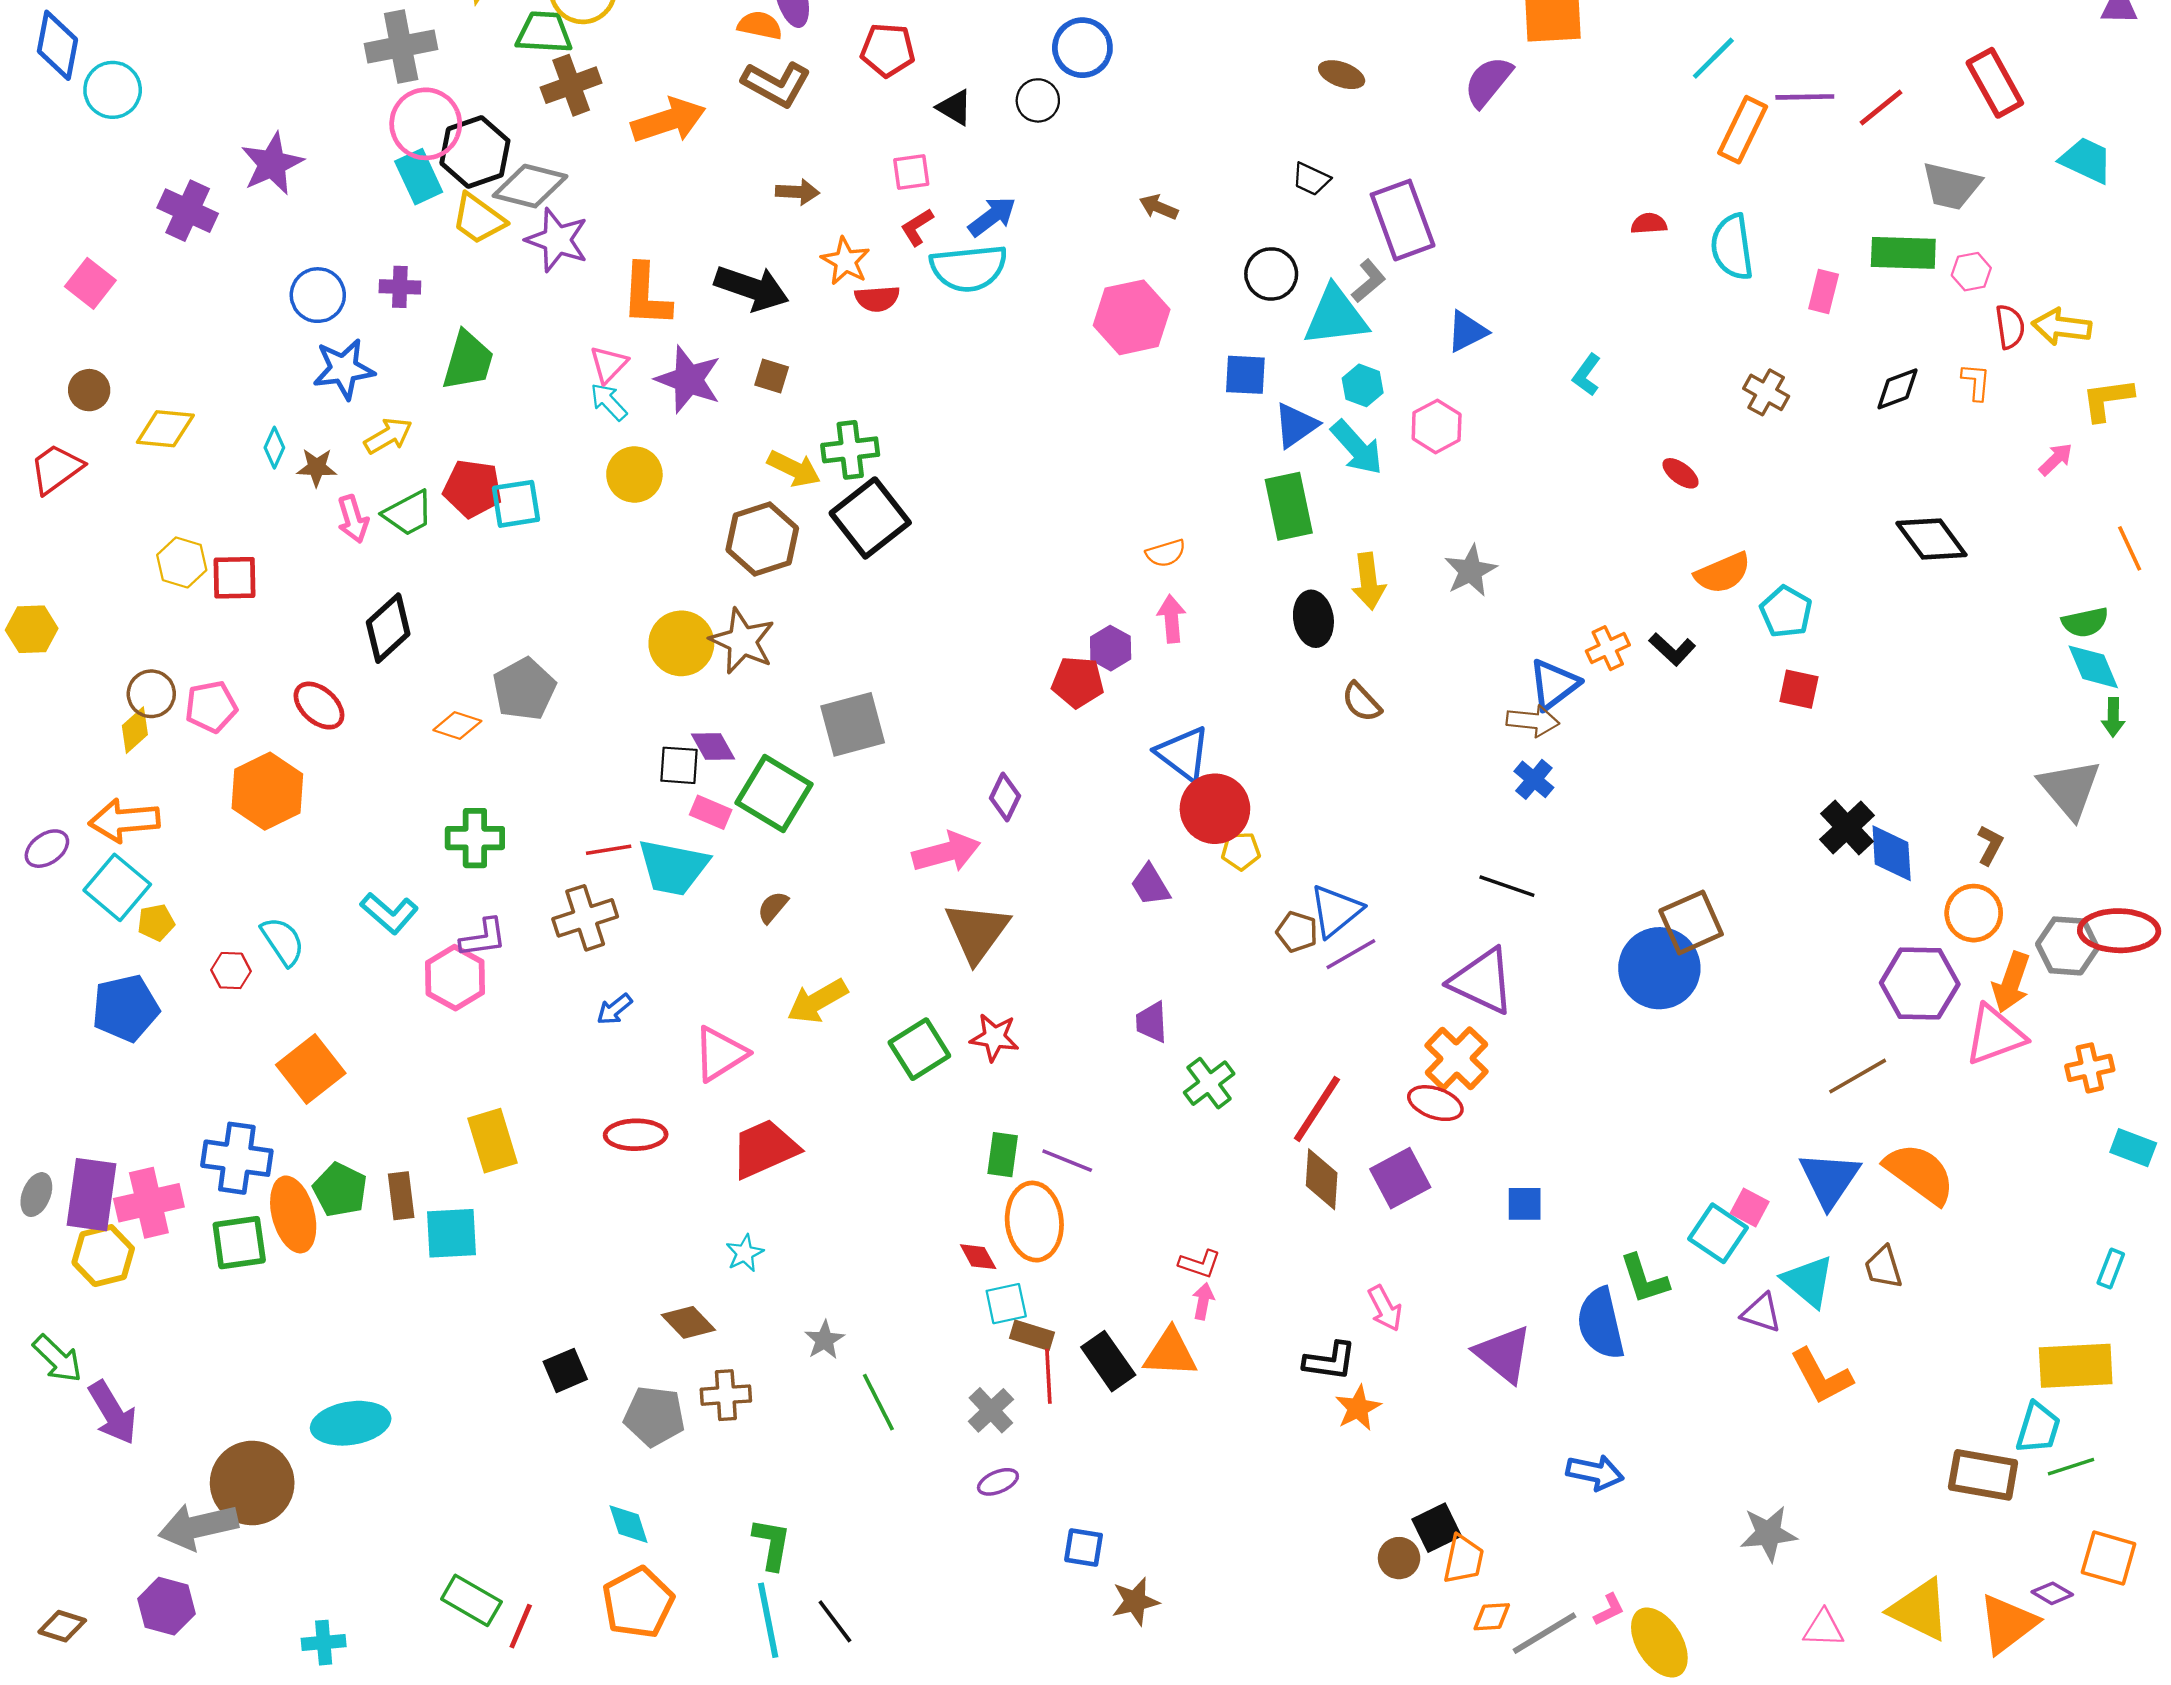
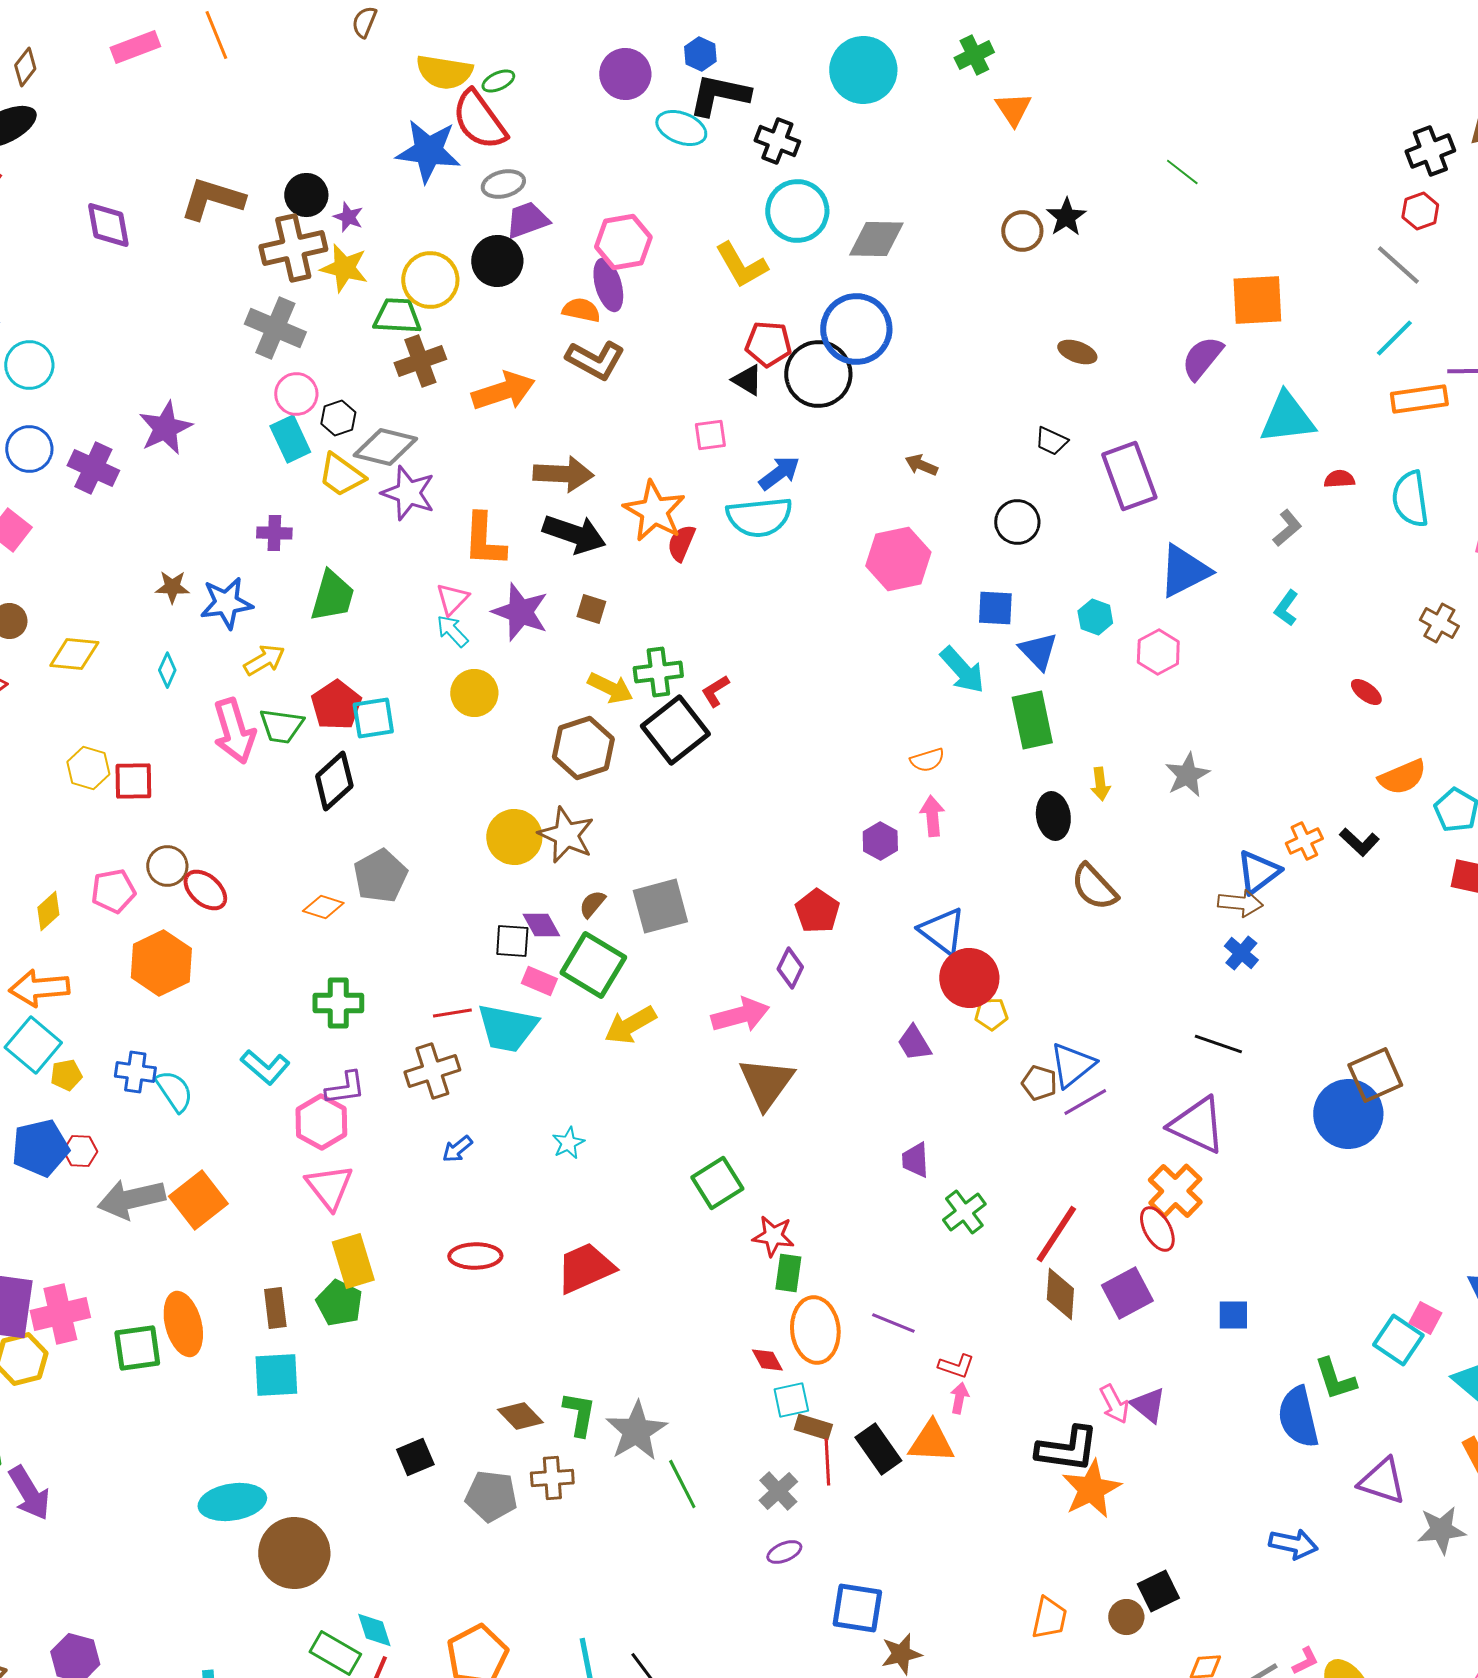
gray cross: (401, 46) -> (275, 328), turned 34
blue circle: (1082, 48) -> (856, 329), size x1.4
red pentagon: (888, 50) -> (768, 344), moved
black circle: (1038, 100) -> (818, 374), size x1.8
pink circle: (426, 124) -> (296, 394), size x0.7
orange rectangle: (1743, 130) -> (1419, 399), turned 56
black hexagon: (475, 152) -> (338, 418), size x0.6
brown arrow: (797, 192) -> (563, 474), moved, size x1.6
red L-shape: (917, 227) -> (715, 691), moved
orange star: (846, 261) -> (654, 511), size x1.5
gray L-shape: (1369, 281) -> (1287, 528), moved
blue circle: (318, 295) -> (29, 449), moved
red semicircle: (877, 299) -> (681, 543), turned 117
cyan triangle: (1336, 316) -> (1287, 418), moved
blue triangle: (1467, 331) -> (1184, 571), size x1.5
blue triangle: (1296, 425) -> (1038, 651), turned -39
cyan arrow: (1357, 448) -> (962, 670), moved
brown star: (317, 467) -> (172, 587), moved
red pentagon: (473, 489) -> (336, 705), turned 30
green trapezoid: (408, 513) -> (281, 726), turned 36
pink arrow: (353, 519) -> (234, 731), size x1.6
yellow arrow: (1369, 581) -> (1100, 784), size x0.7
black diamond: (388, 628) -> (334, 781), moved
red pentagon: (1078, 682) -> (817, 911), moved, turned 30
brown circle: (151, 694) -> (167, 866), moved
brown semicircle: (1362, 702) -> (1094, 887), size x1.4
brown semicircle: (773, 907) -> (592, 904), moved
red hexagon: (231, 971) -> (80, 1151), moved
yellow arrow: (817, 1001) -> (630, 1025), moved
red star: (994, 1037) -> (773, 1236), moved
pink triangle: (720, 1054) -> (329, 1187), moved, turned -36
red ellipse: (1435, 1103) -> (1157, 1229), turned 42
blue cross: (237, 1158) -> (135, 1072), moved, size x0.7
purple line: (1067, 1161) -> (893, 1323), moved
green pentagon: (340, 1190) -> (339, 1303), moved
cyan square: (451, 1233) -> (276, 1375), moved
cyan star: (745, 1253) -> (568, 1143), moved
purple triangle: (1761, 1313) -> (1382, 1481), moved, size x1.4
gray star: (824, 1340) -> (636, 1431), size x1.8
purple triangle: (1503, 1354) -> (1148, 1405), moved, size x0.7
black L-shape: (1330, 1361) -> (1067, 1449), size x1.4
orange star: (1358, 1408) -> (1091, 1489), size x1.5
brown circle: (252, 1483) -> (294, 1553), moved
cyan diamond: (629, 1524) -> (374, 1630), moved
gray arrow: (198, 1526) -> (131, 1199), moved
gray star: (1768, 1533) -> (1441, 1530), moved
green L-shape: (772, 1544) -> (579, 1414), moved
blue square: (1084, 1548) -> (857, 1608), size x1.5
orange trapezoid: (1464, 1559) -> (1049, 1618), moved

